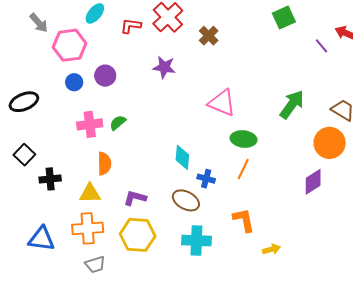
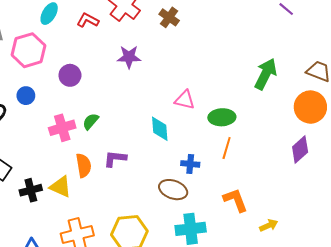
red L-shape: (131, 26) -> (88, 20), turned 30
blue circle: (74, 82) -> (26, 96), moved
pink triangle: (222, 103) -> (185, 100), moved, size x0.7
cyan diamond: (182, 157) -> (160, 129), moved
yellow triangle: (90, 193) -> (61, 187), moved, turned 35
purple L-shape: (135, 198) -> (115, 159), moved

